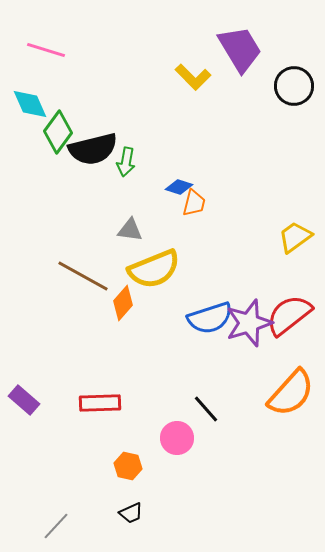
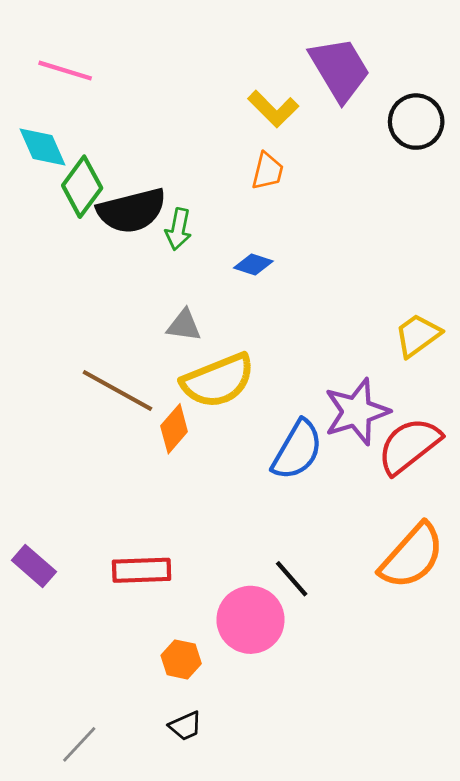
orange trapezoid: (194, 203) -> (268, 171), moved
blue semicircle: (210, 318) -> (297, 450), turned -42
purple star: (249, 323) -> (357, 412), moved
pink circle: (177, 438) -> (251, 620), size x1.4

